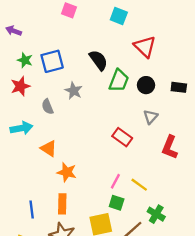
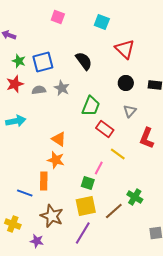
green trapezoid: (119, 81) -> (91, 106), moved
gray semicircle: (48, 107) -> (39, 90), moved, turned 104
orange triangle: (49, 148) -> (59, 139), moved
yellow line: (139, 185) -> (118, 154), moved
green square: (117, 203) -> (88, 183), moved
orange rectangle: (62, 204) -> (44, 181), moved
blue line: (32, 210) -> (25, 193), turned -63

